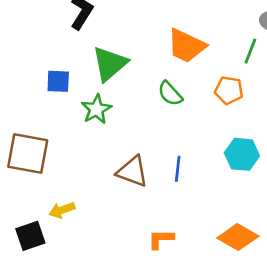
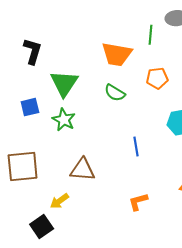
green line: (250, 51) -> (150, 35), moved
brown triangle: (132, 171) -> (83, 170), moved

